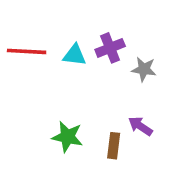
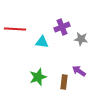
cyan triangle: (75, 55) -> (42, 42), moved
green star: (67, 137) -> (38, 77), turned -30

